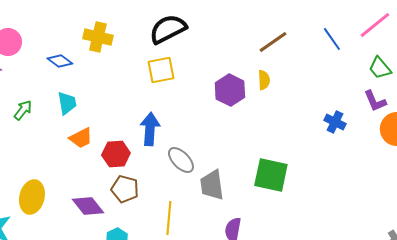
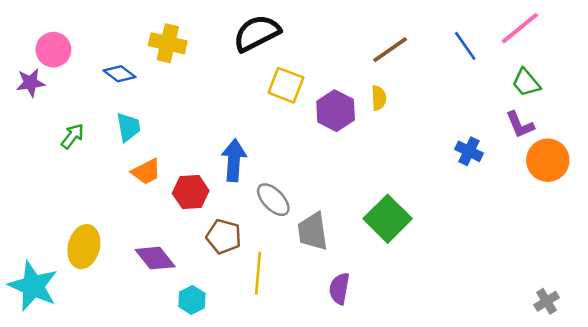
yellow square: (161, 70) -> (286, 85), moved, turned 32
green square: (271, 175) -> (388, 219), turned 33
brown pentagon: (125, 189) -> (224, 236), moved

